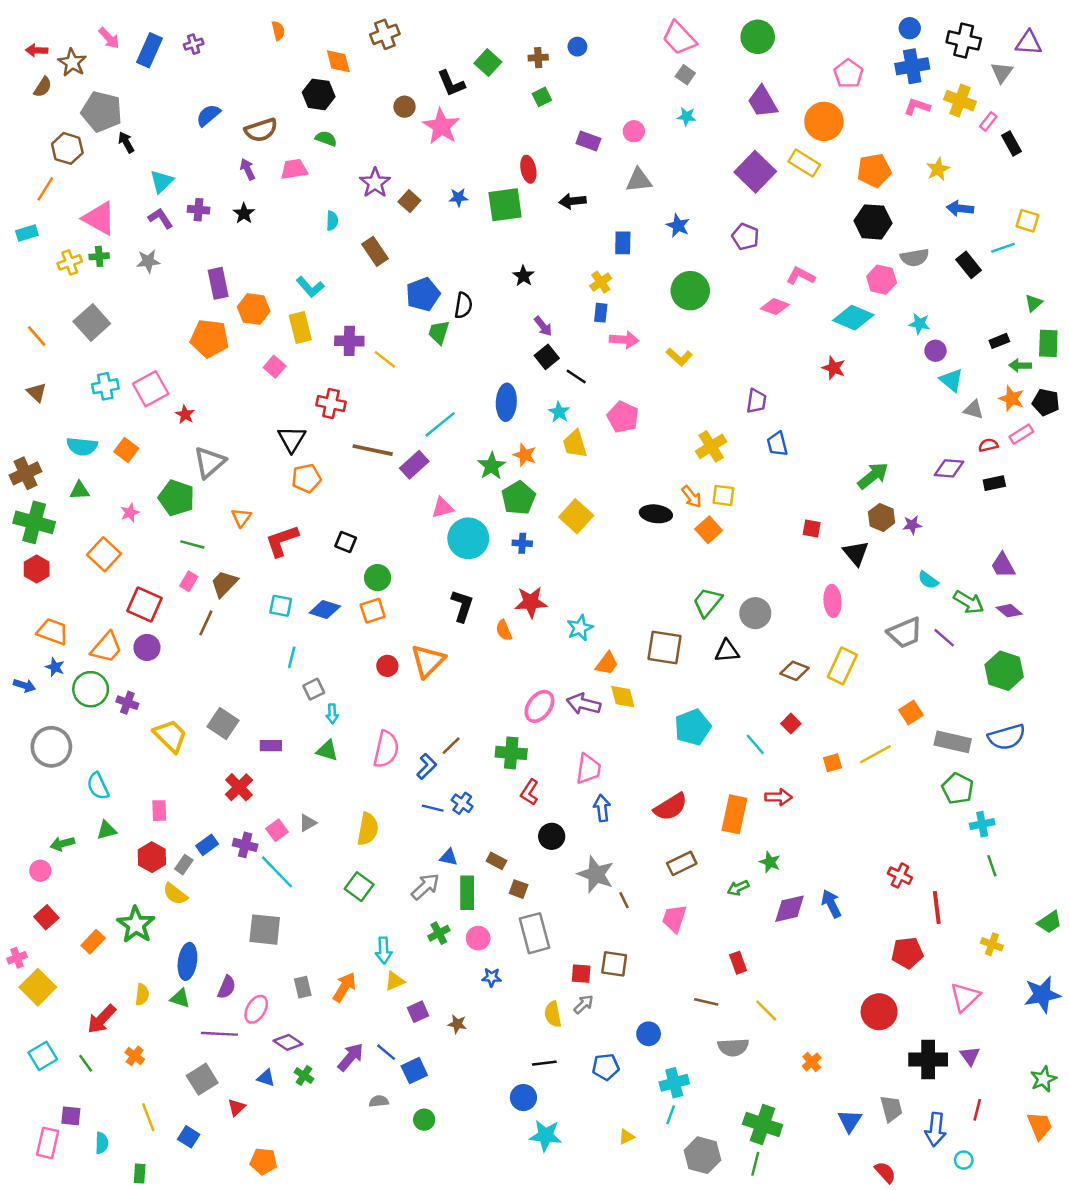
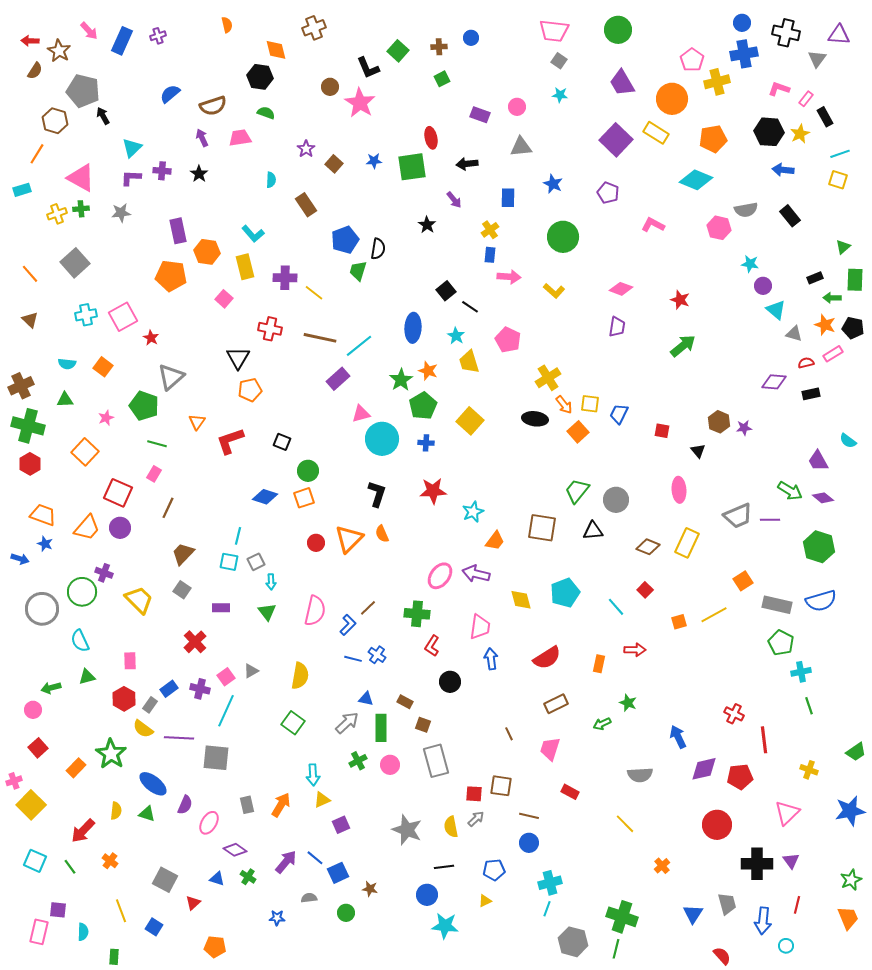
pink trapezoid: (679, 38) -> (554, 31), turned -40
yellow cross: (960, 101) -> (717, 82), moved, turned -35
pink L-shape: (917, 107) -> (779, 89), moved
yellow star: (938, 169) -> (800, 134), moved
purple star: (375, 183) -> (306, 149), size x0.7
purple L-shape: (160, 218) -> (131, 178), turned -55
black hexagon: (873, 222) -> (769, 132), moved
cyan line: (1003, 248) -> (840, 154), moved
pink diamond: (775, 307) -> (621, 289), moved
cyan diamond: (853, 318) -> (696, 180), moved
purple arrow: (543, 326) -> (454, 200), moved
blue trapezoid: (777, 444) -> (619, 414), moved, turned 40
cyan semicircle: (82, 446) -> (67, 364), size x0.7
yellow cross: (711, 446) -> (548, 378), moved
brown line: (373, 450) -> (320, 338), moved
green arrow: (873, 476) -> (683, 346), moved
black triangle: (856, 553) -> (698, 451), size x0.7
cyan semicircle: (928, 580) -> (848, 441), moved
brown trapezoid: (224, 584) -> (183, 554), moved
cyan square: (281, 606) -> (229, 562), moved
orange semicircle: (504, 630) -> (382, 534), moved
purple line: (944, 638) -> (770, 520), turned -42
green circle: (91, 689) -> (82, 592), moved
yellow diamond: (623, 697) -> (521, 600), moved
gray square: (223, 724) -> (182, 590), size x0.7
green triangle: (327, 750) -> (267, 612), turned 36
orange rectangle: (734, 814) -> (599, 664), size x0.6
cyan line: (277, 872) -> (226, 711), turned 68
gray star: (596, 874) -> (407, 830), moved
purple diamond: (790, 909) -> (704, 769), moved
blue ellipse: (187, 961) -> (153, 784), turned -60
red rectangle: (738, 963) -> (570, 792), moved, turned -42
blue star: (492, 977) -> (277, 918), moved
brown line: (706, 1002) -> (529, 816), moved
brown star: (457, 1024) -> (370, 889), moved
purple line: (219, 1034) -> (179, 738), moved
gray semicircle: (733, 1047) -> (640, 775), moved
cyan square: (43, 1056) -> (35, 861), turned -35
gray square: (202, 1079) -> (165, 880), turned -30
yellow triangle: (626, 1137) -> (485, 901), moved

